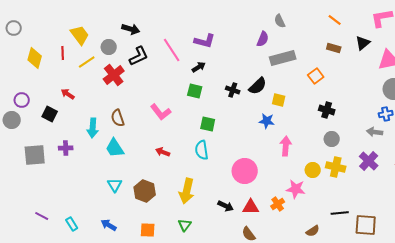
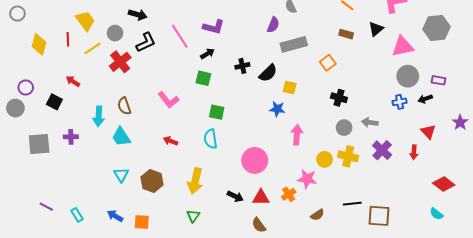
black cross: (233, 90) -> (242, 66), moved, turned -32
gray arrow: (375, 132) -> (370, 122), moved
orange square: (148, 230) -> (142, 222), moved
brown semicircle: (313, 231) -> (317, 215), moved

